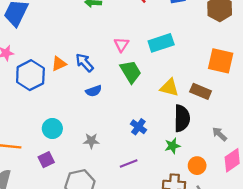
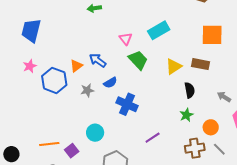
yellow triangle: (169, 88) -> (174, 66), turned -36
black semicircle: (182, 118) -> (190, 90), size x0.7
blue cross: (138, 127) -> (127, 104), moved, size x1.5
cyan circle: (52, 129) -> (95, 133), moved
gray star: (91, 141) -> (87, 90), moved
purple square: (46, 160) -> (72, 151), moved

